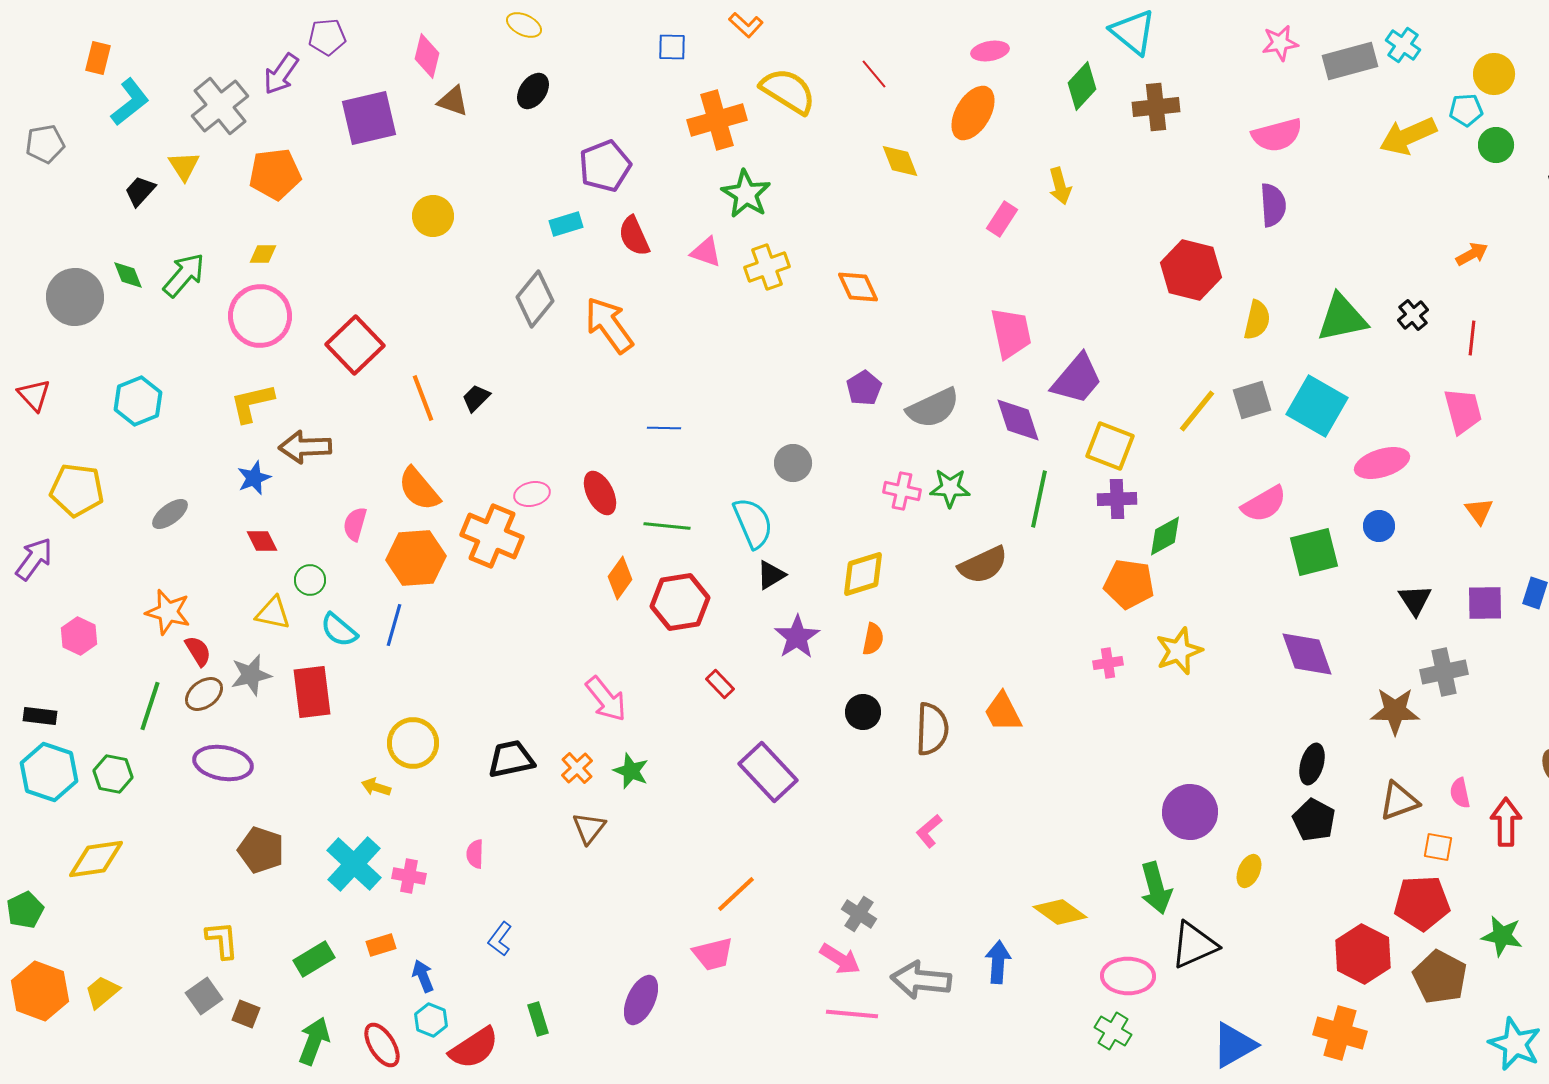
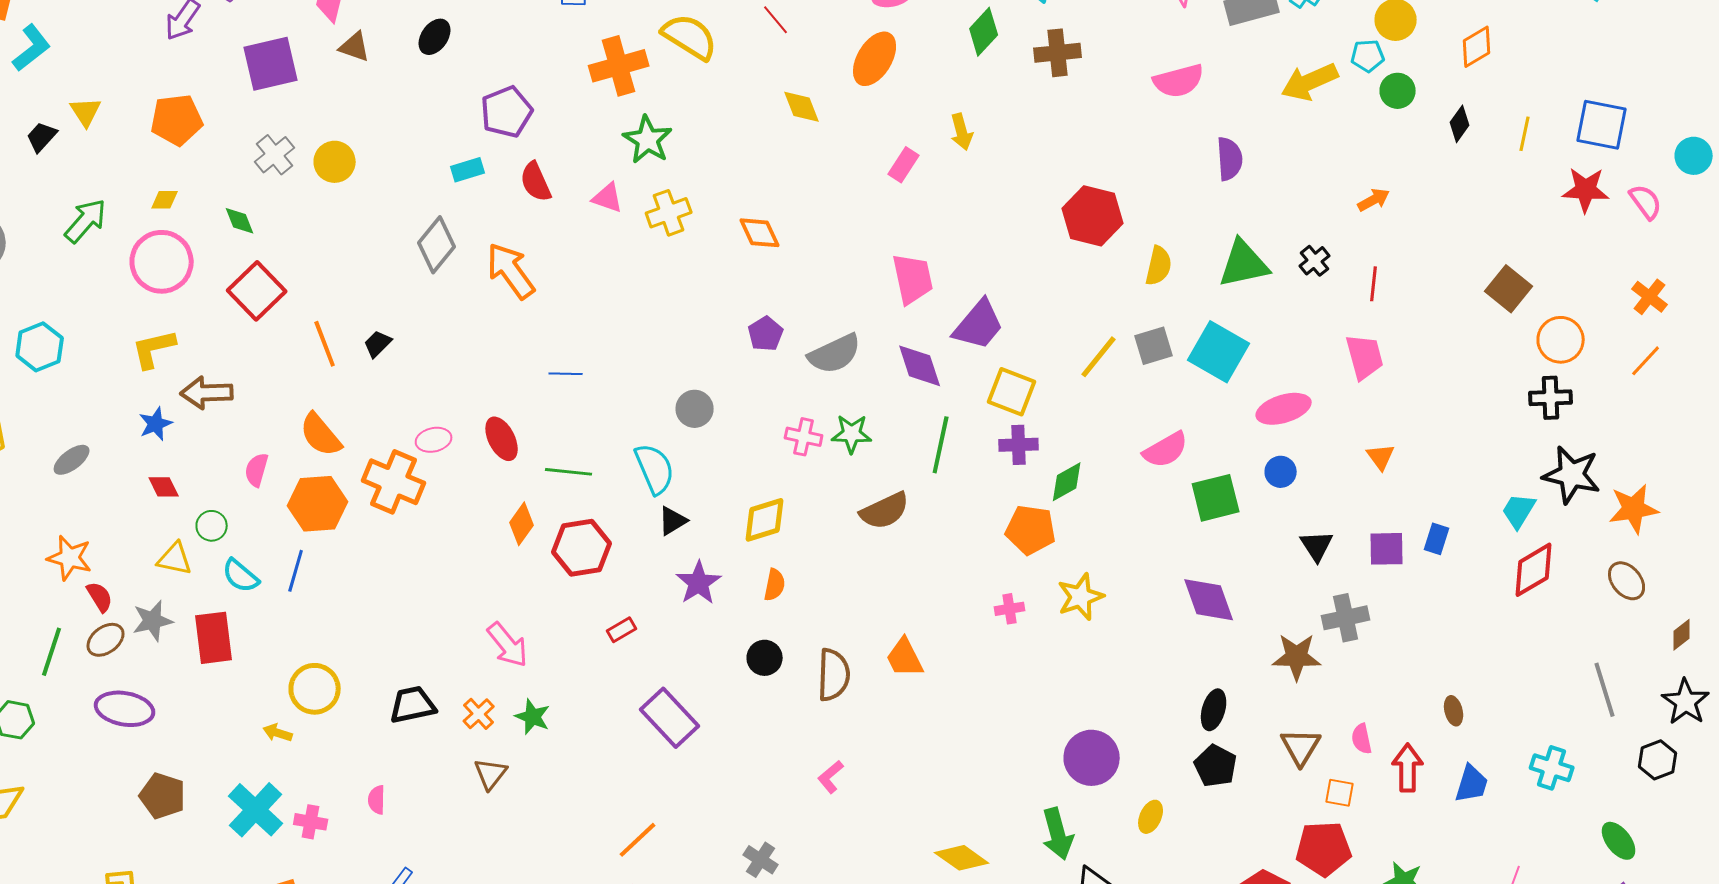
gray cross: (220, 106) -> (275, 155), moved, size x0.7
purple semicircle: (1273, 205) -> (1230, 159), moved
green diamond: (128, 275) -> (240, 221), moved
red rectangle: (720, 684) -> (622, 630), turned -76
brown triangle: (1399, 801) -> (1301, 747), turned -39

